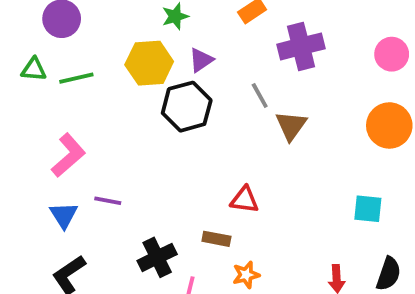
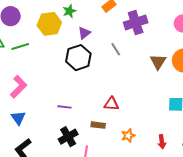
yellow hexagon: (149, 63) -> (49, 24), moved
brown triangle: (291, 126) -> (158, 62), moved
purple line: (108, 201) -> (65, 107), moved
orange star: (246, 275) -> (128, 136), moved

